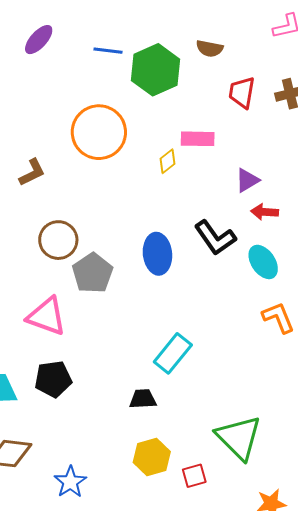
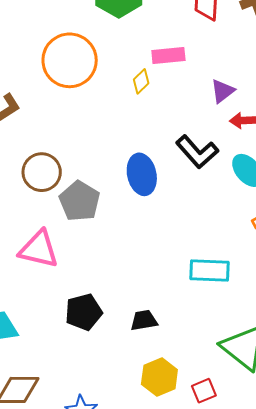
cyan rectangle: (173, 353) -> (209, 271), moved, turned 60
black pentagon: (53, 379) -> (84, 312), moved

